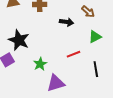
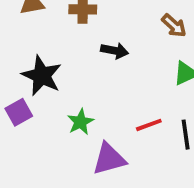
black arrow: (67, 22) -> (115, 51), moved
red line: (74, 54) -> (149, 125), moved

